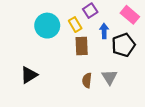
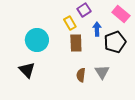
cyan circle: (47, 26) -> (37, 40), moved
black triangle: (29, 75) -> (27, 70), turned -42

